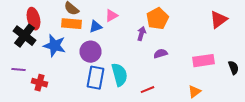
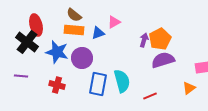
orange pentagon: (158, 19) -> (160, 39), moved
purple circle: (90, 52) -> (82, 58), moved
purple semicircle: (160, 54) -> (163, 60), size x1.6
red cross: (40, 83) -> (57, 85), moved
orange triangle: (194, 92) -> (189, 88), moved

